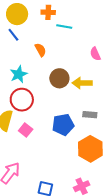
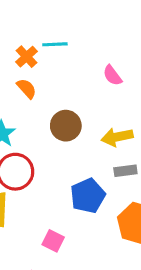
orange cross: (48, 12) -> (26, 57), moved, turned -32
yellow arrow: (82, 83) -> (117, 137), moved
pink square: (26, 130) -> (53, 241), moved

